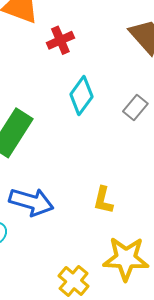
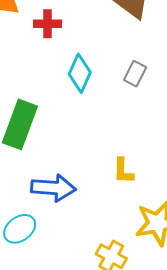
red cross: (60, 40) -> (48, 24), turned 36

